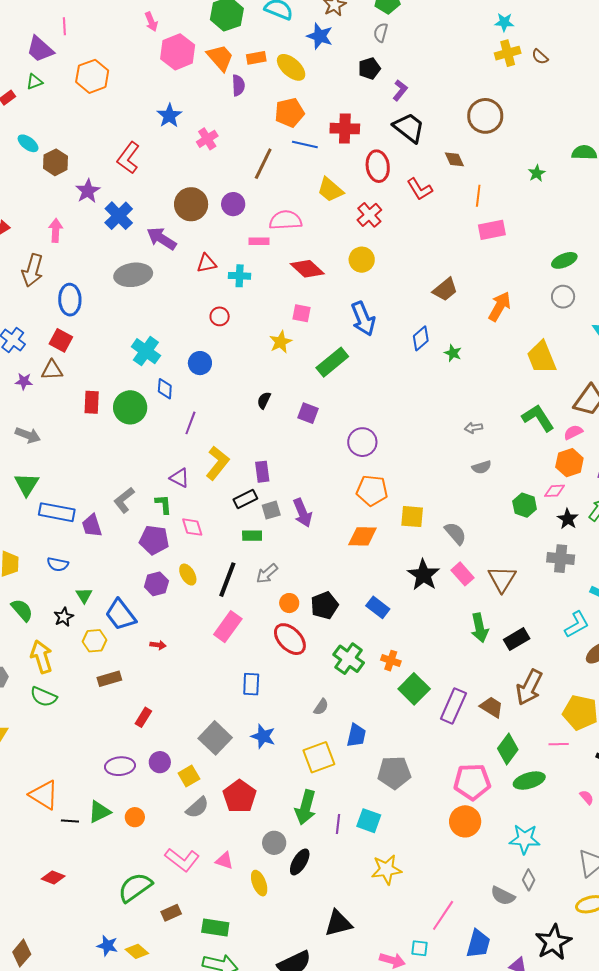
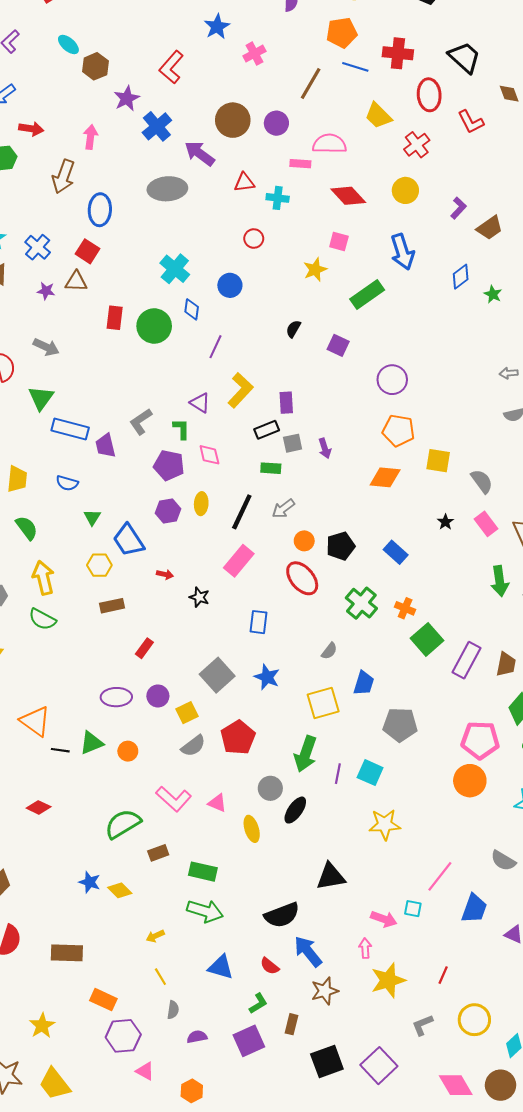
purple L-shape: (400, 90) -> (458, 208), moved
purple arrow: (302, 513) -> (325, 448), size x0.7
yellow ellipse: (188, 575) -> (201, 504), turned 30
black star: (423, 575) -> (445, 522), size x0.5
black star: (64, 617) -> (199, 597), moved, turned -30
brown trapezoid: (492, 707) -> (506, 664), turned 65

